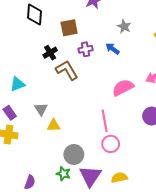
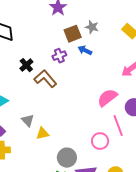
brown square: (69, 28) -> (73, 34), moved
pink semicircle: (123, 88) -> (107, 98), moved
pink line: (105, 121) -> (118, 125), moved

